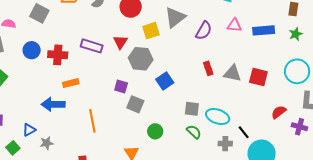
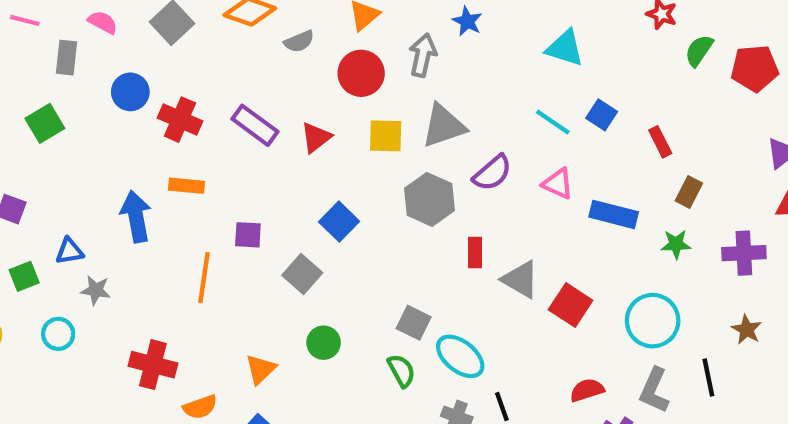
gray hexagon: (141, 59) -> (429, 199), moved
blue square: (165, 81) -> (339, 222), moved, turned -30
purple square: (121, 87) -> (248, 235), moved, turned -32
blue arrow: (53, 104) -> (136, 216), turned 60

